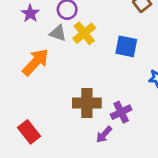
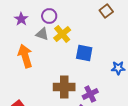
blue square: (126, 46) -> (84, 53), moved
orange arrow: (36, 62) -> (25, 56), turned -60

